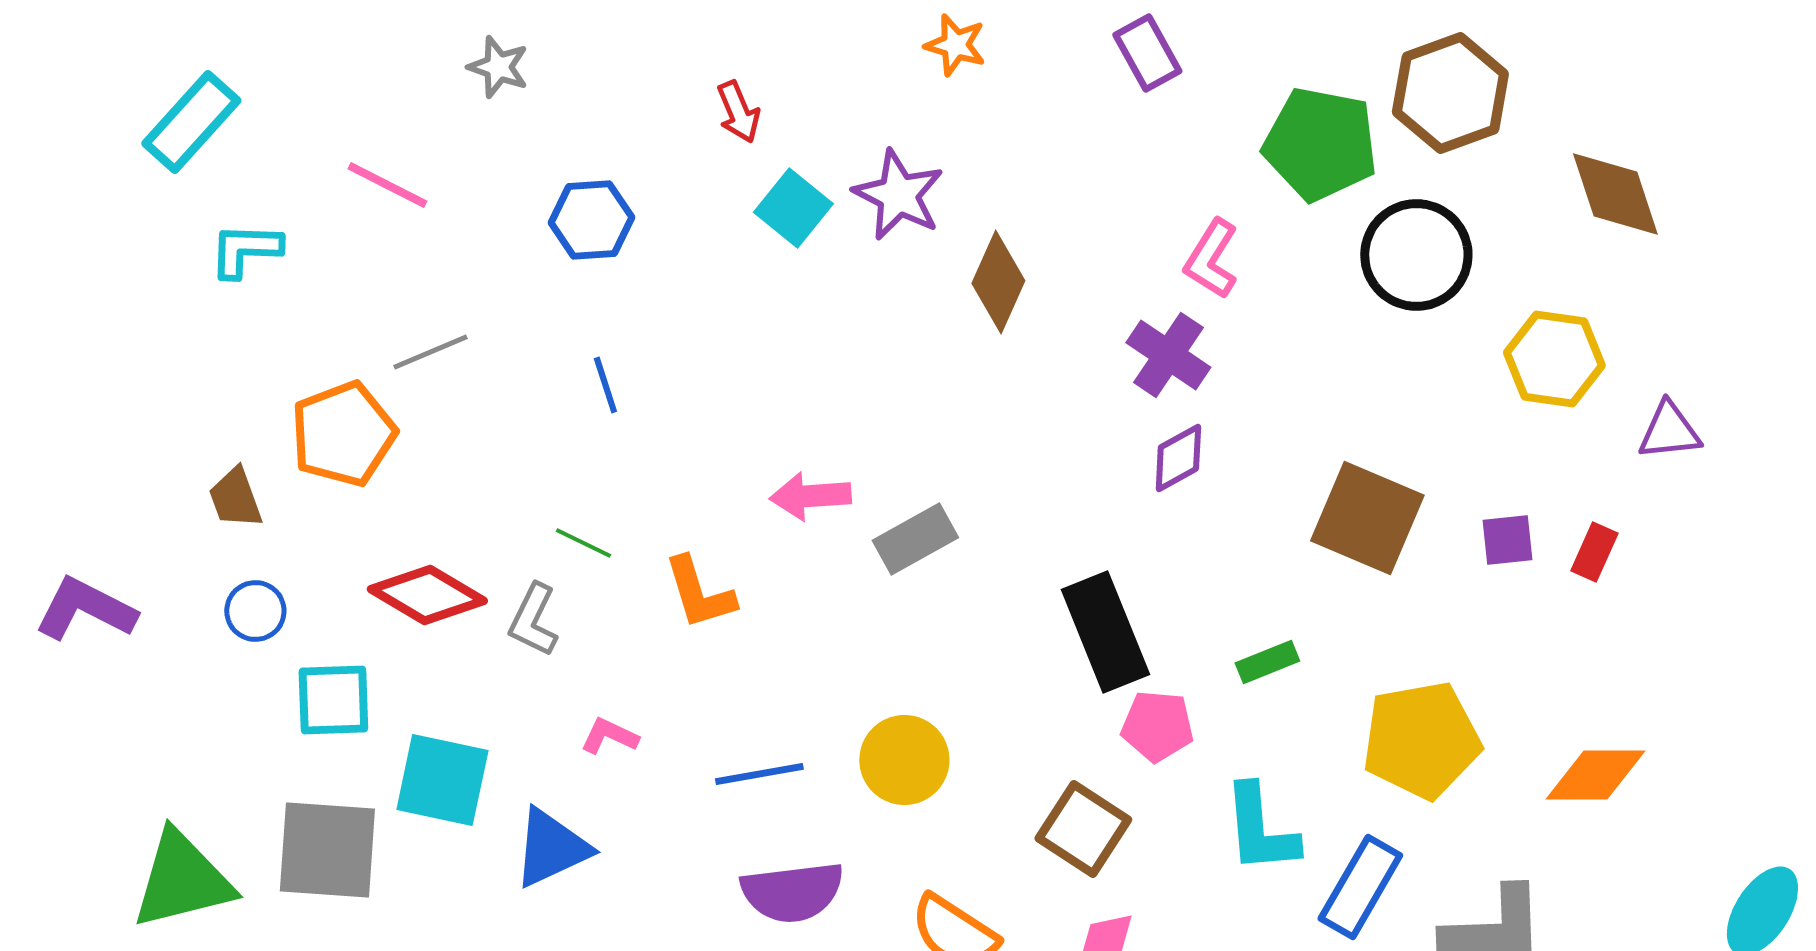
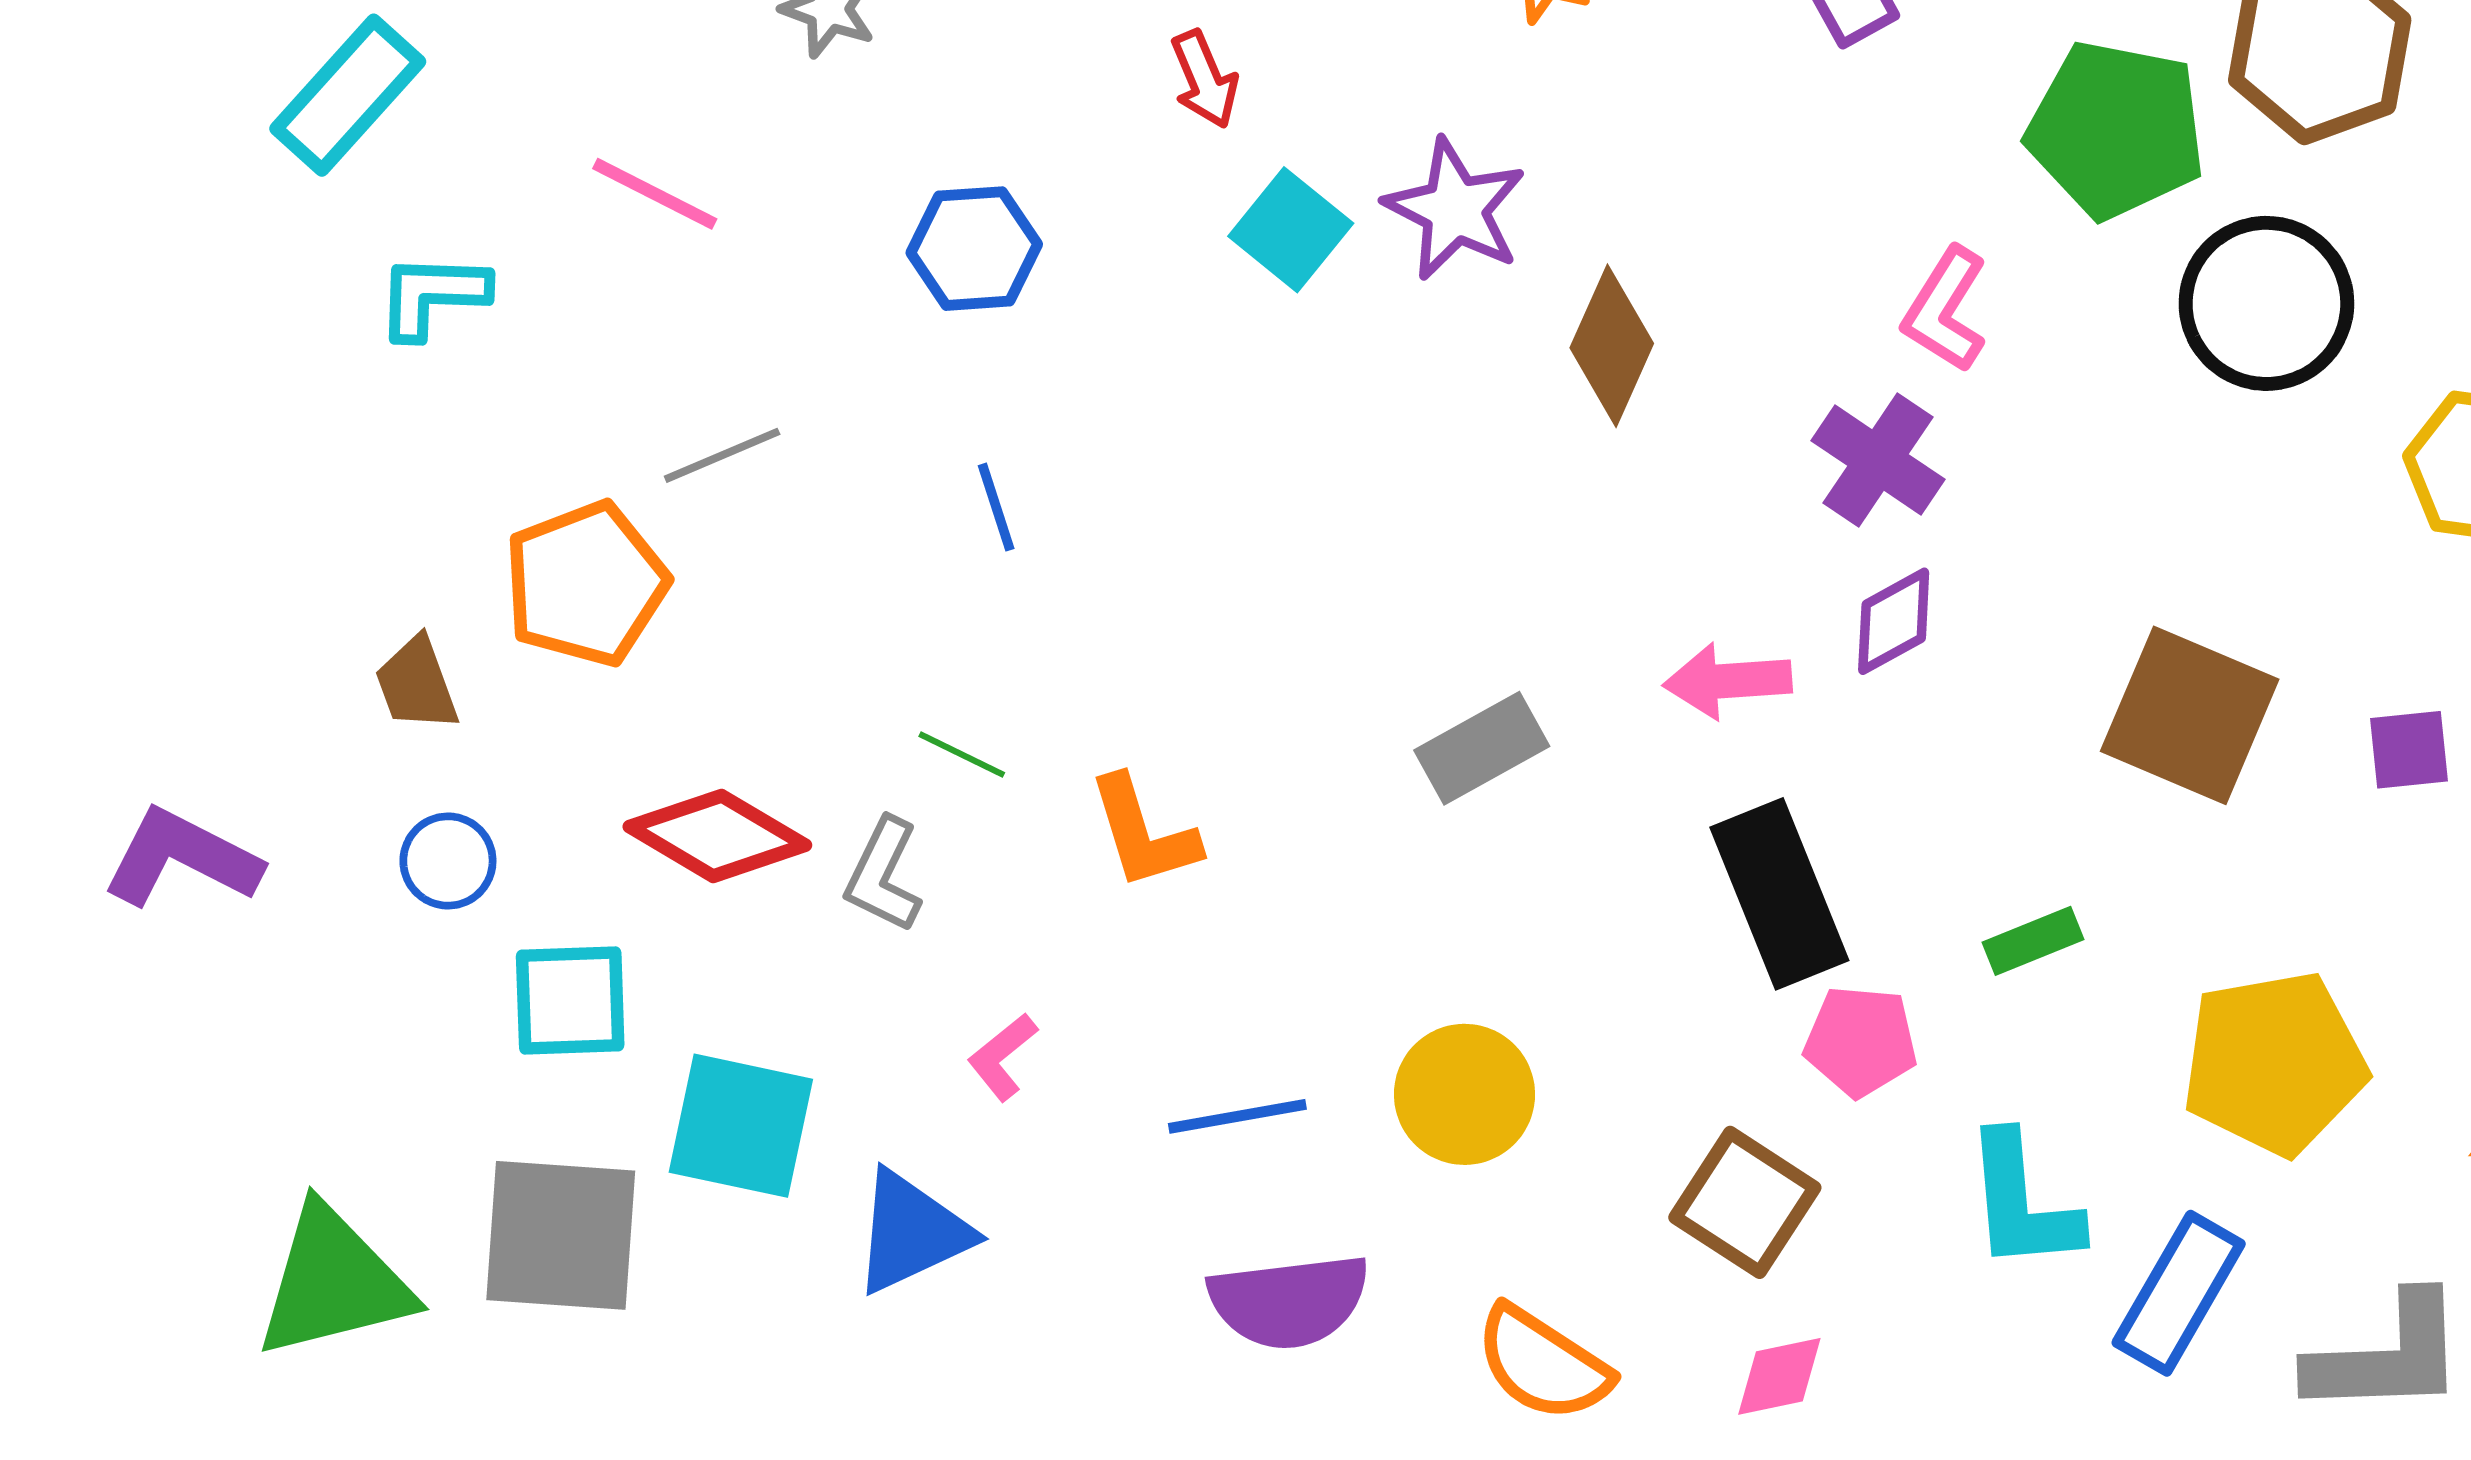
pink arrow: (810, 496) -> (1728, 681), moved
pink L-shape: (609, 736) -> (1002, 1057), turned -64

